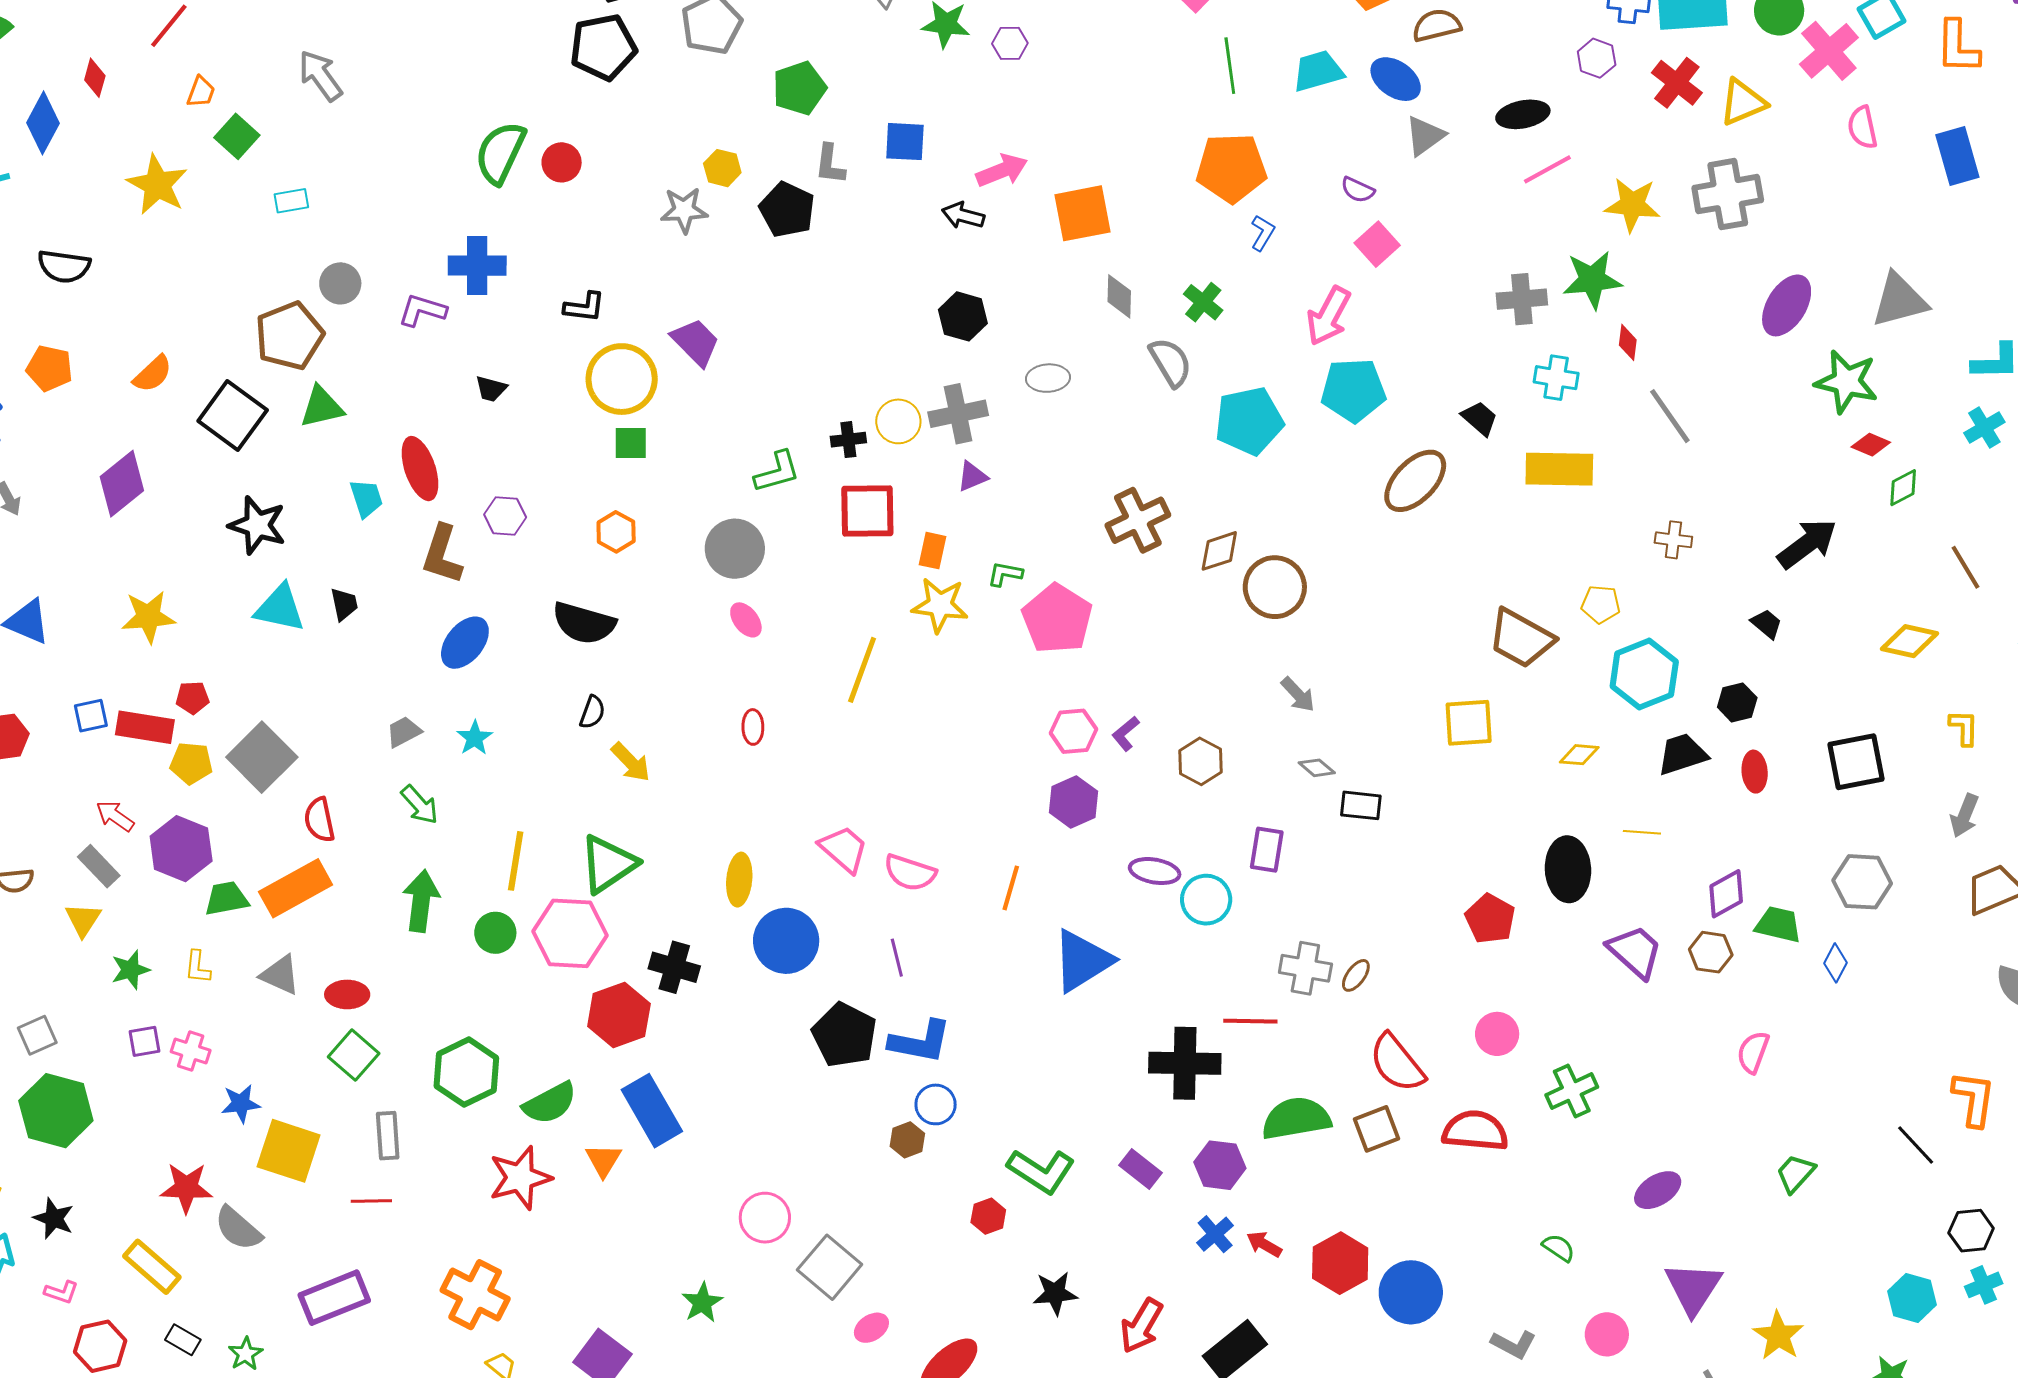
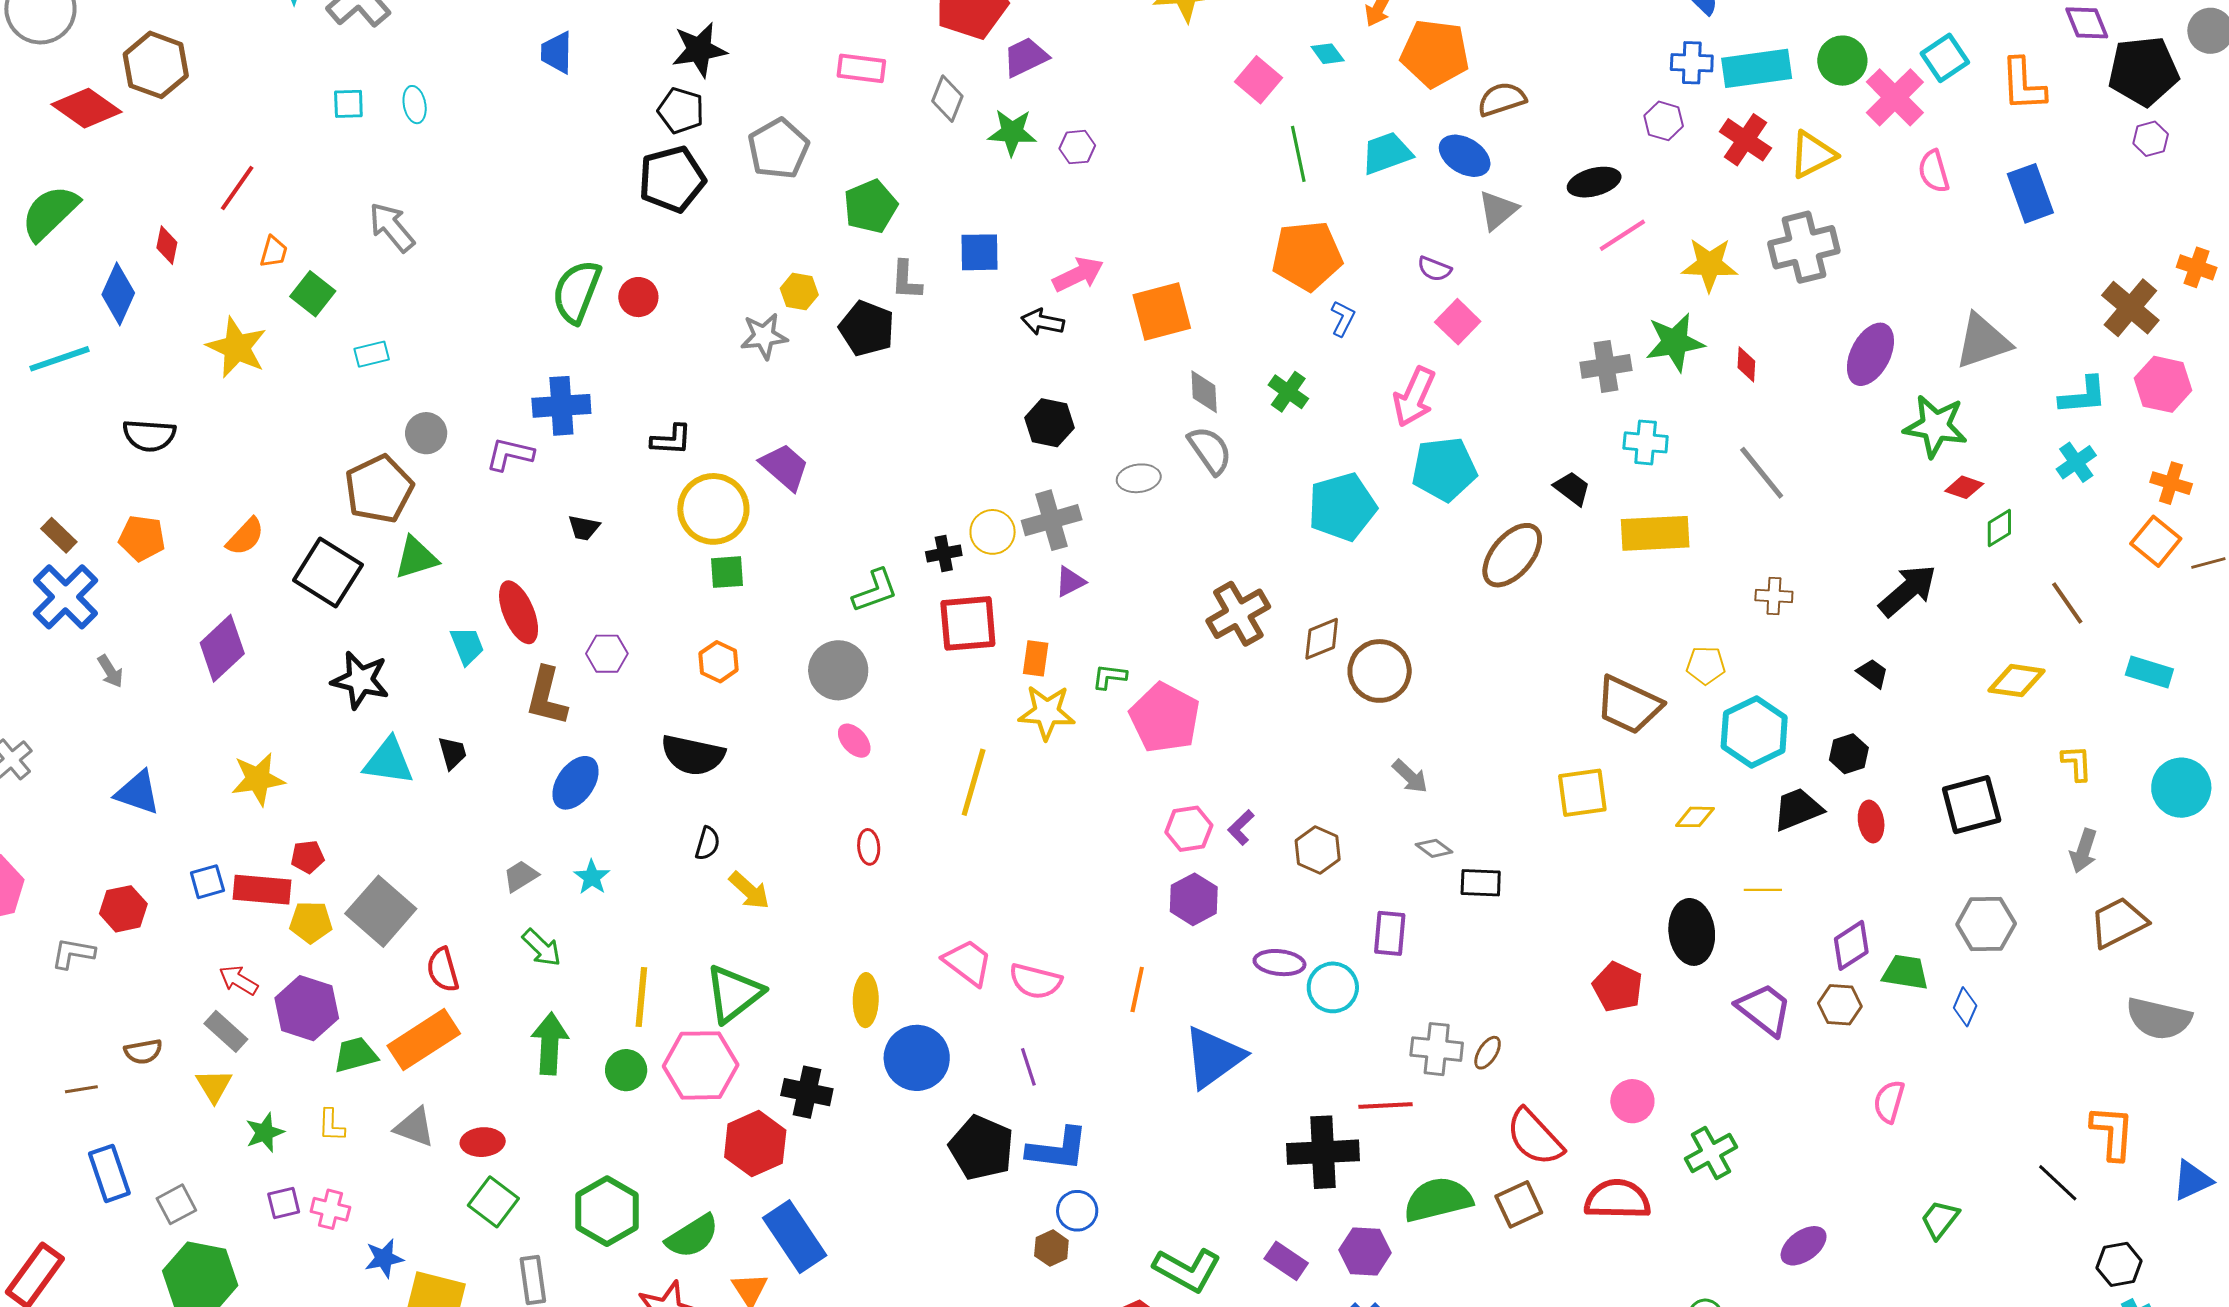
red diamond: (1628, 342) -> (1746, 364), moved
gray semicircle: (1170, 362) -> (1210, 450), moved

